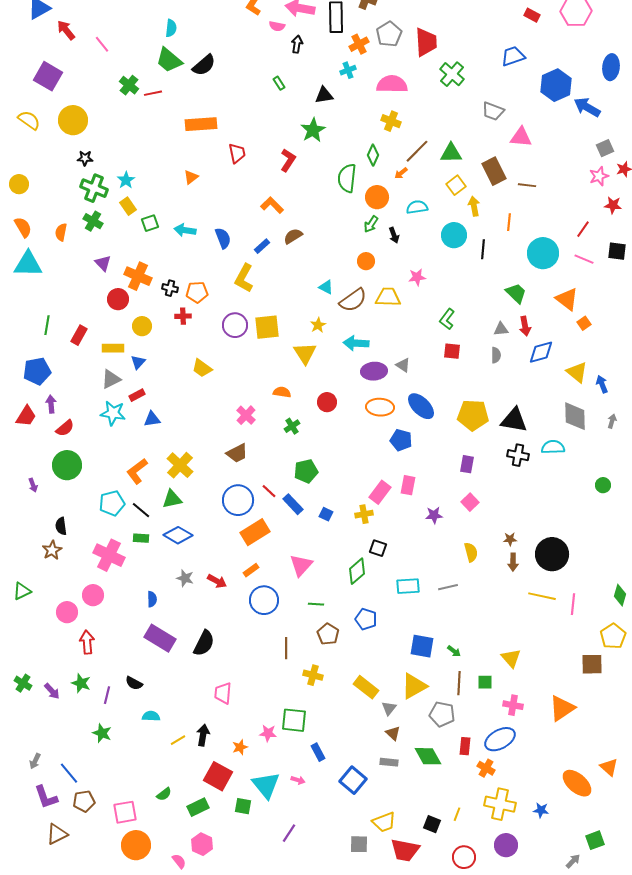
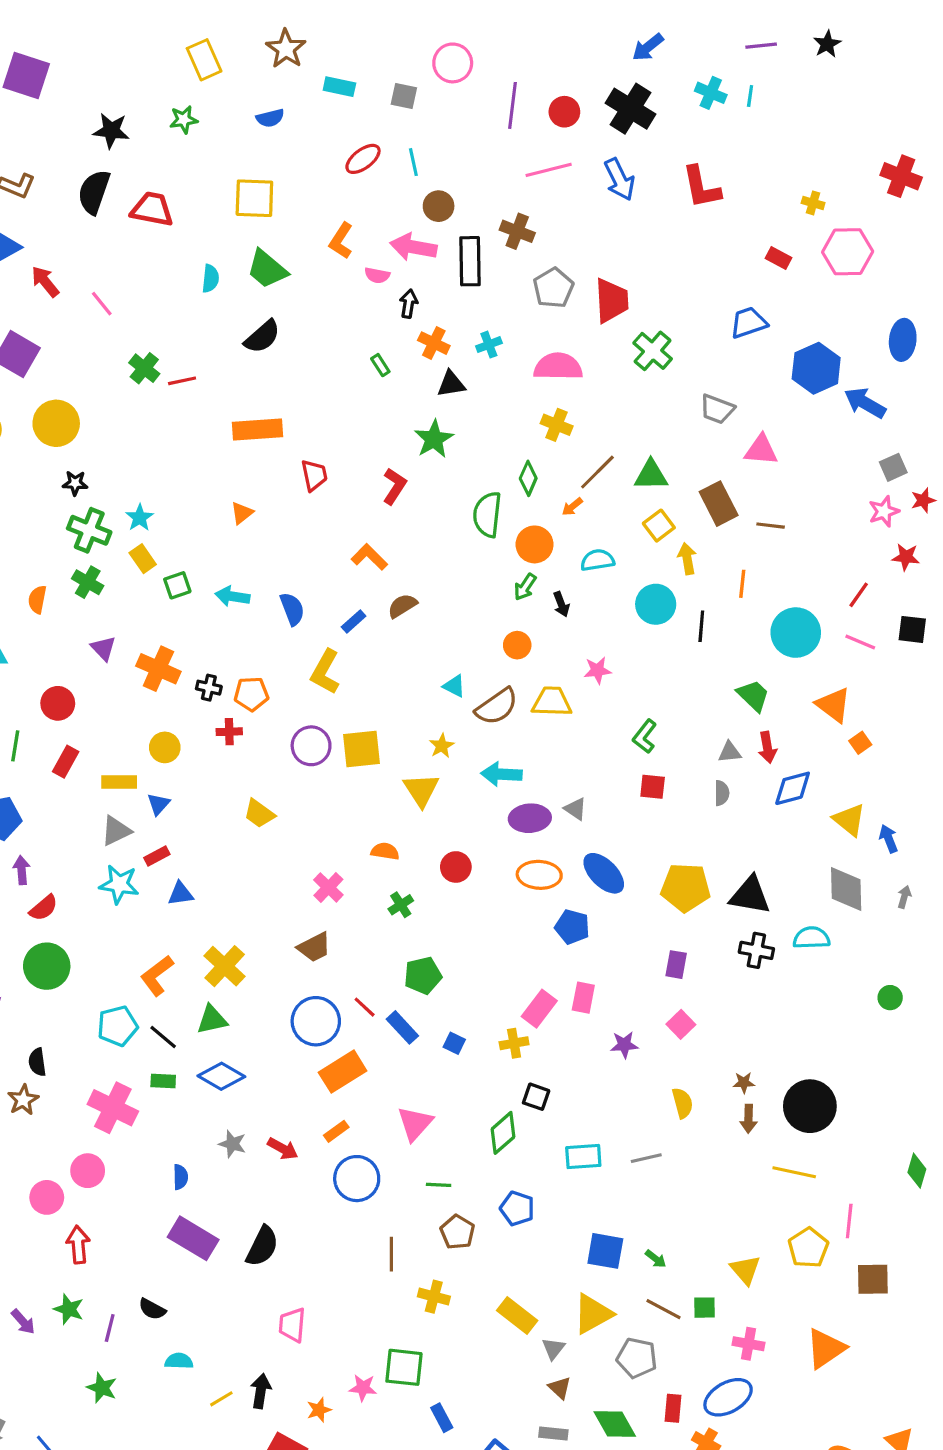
orange cross: (359, 44) -> (434, 343), moved, turned -36
green trapezoid: (169, 60) -> (267, 269), moved
red circle: (118, 299) -> (58, 703), moved
pink line: (573, 604) -> (849, 1221), moved
yellow pentagon: (613, 636) -> (808, 1248), moved
brown line: (459, 683) -> (664, 1309), turned -65

